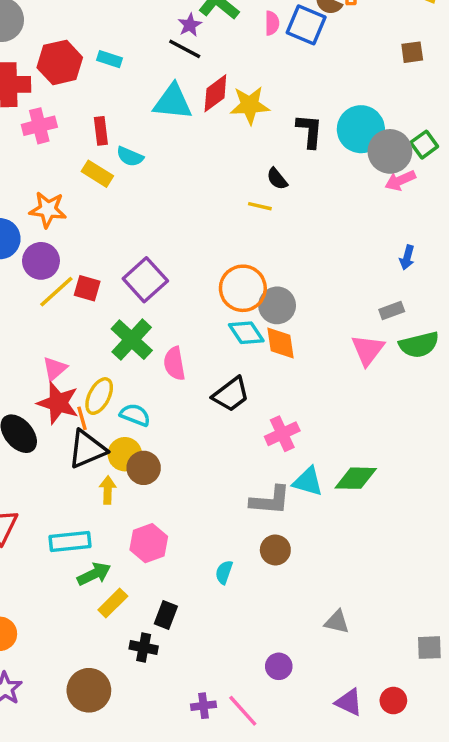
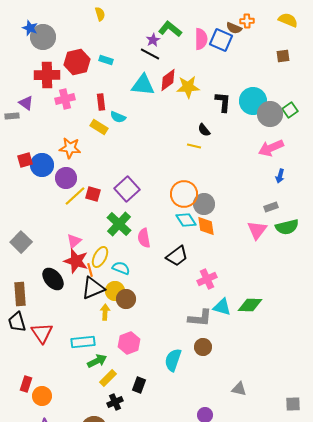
pink semicircle: (272, 23) -> (201, 39), size x1.5
pink arrow: (400, 181) -> (271, 148), moved, size x1.4
cyan semicircle: (224, 572) -> (173, 360), size x1.6
black cross: (144, 648) -> (115, 402), moved, turned -35

